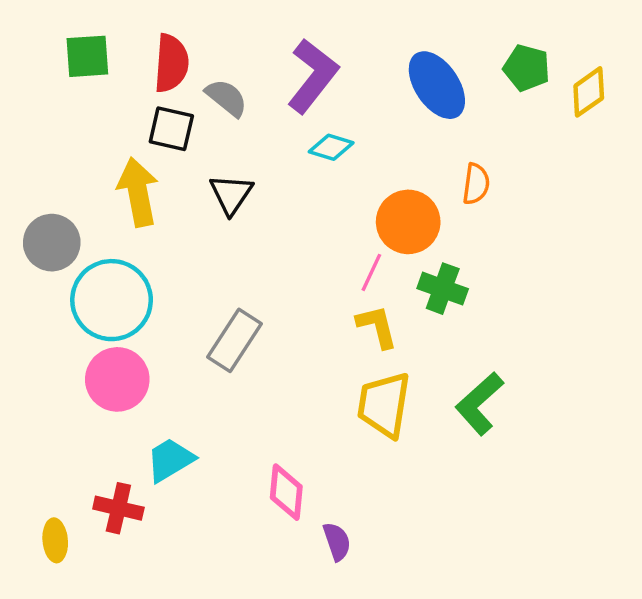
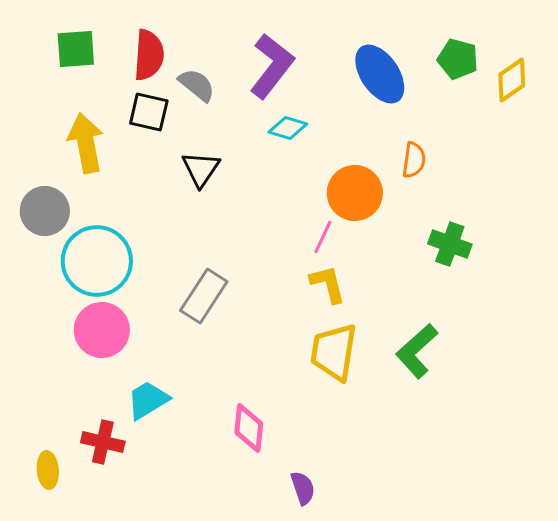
yellow arrow: (138, 192) -> (86, 143), moved
green cross: (443, 289) -> (450, 244), moved
purple semicircle: (337, 542) -> (303, 488), moved

